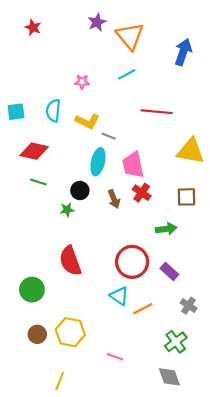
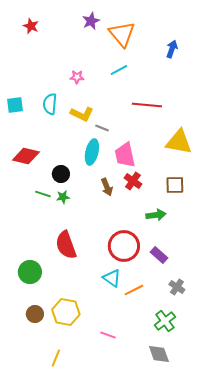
blue arrow: (183, 52) -> (172, 49), size x0.7
red diamond: (34, 151) -> (26, 156), moved
green line: (38, 182) -> (43, 194), moved
black circle: (80, 191) -> (61, 174), moved

